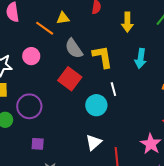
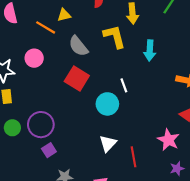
yellow L-shape: (102, 57) -> (114, 36), moved
purple circle: (29, 106) -> (41, 125), moved
purple square: (38, 144) -> (49, 150), turned -32

